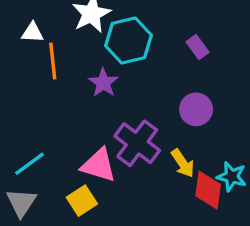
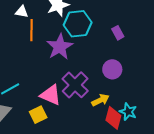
purple star: (103, 83) -> (60, 47), size x1.5
yellow arrow: (183, 163) -> (100, 100), turned -90

